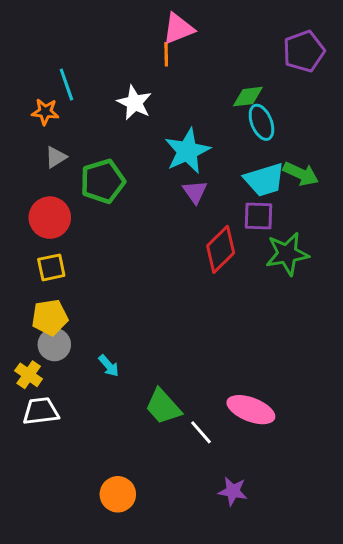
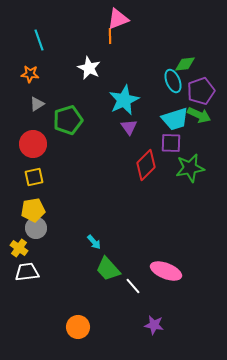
purple pentagon: (304, 51) -> (201, 91), moved
cyan line: (66, 85) -> (39, 40), moved
green diamond: (248, 97) -> (185, 64), moved
cyan arrow: (109, 366) -> (94, 242), moved

